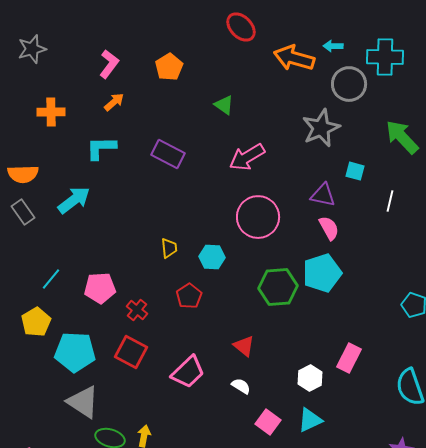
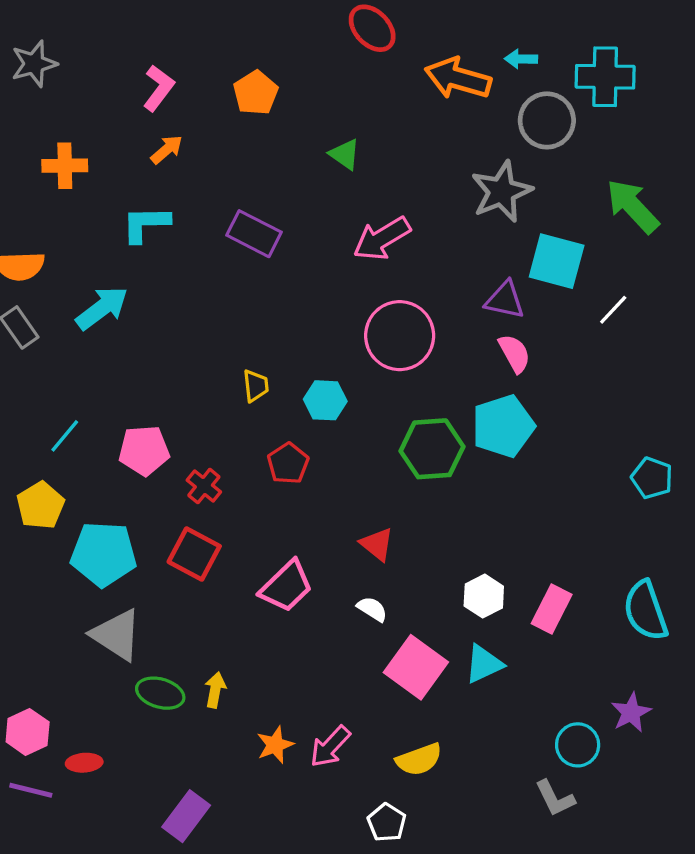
cyan square: (355, 171) -> (557, 261), size x1.8
white line: (390, 201) -> (613, 310), turned 30
pink rectangle: (349, 358) -> (552, 609), moved
pink square: (268, 422) -> (416, 667), size x1.5

